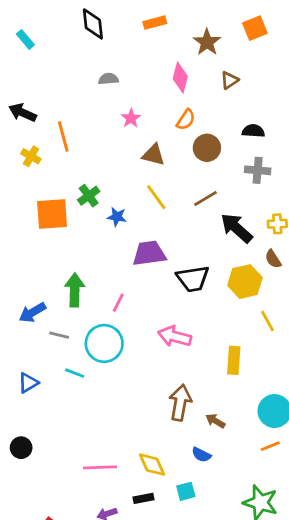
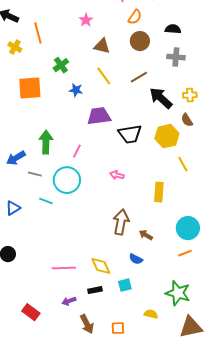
orange semicircle: (186, 120) -> (135, 17), moved
green cross: (89, 196) -> (61, 65), moved
pink arrow: (175, 336) -> (117, 175), size x0.6

